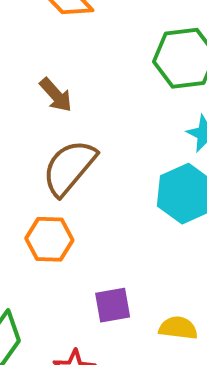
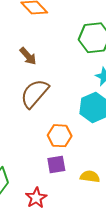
orange hexagon: (49, 239) -> (60, 136), moved

